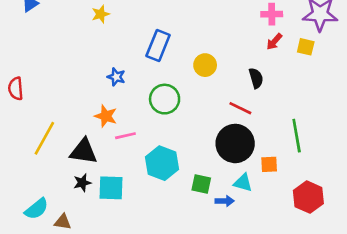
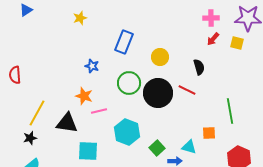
black circle: (235, 143) -> (158, 93), moved
black star: (82, 183) -> (30, 138), moved
green square: (201, 184) -> (157, 148), turned 35

